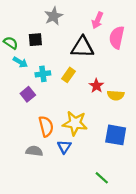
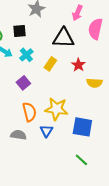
cyan cross: (43, 74) -> (26, 55), moved, turned -32
red star: (96, 86) -> (78, 65), moved
purple square: (28, 94) -> (23, 83), moved
blue square: (116, 135) -> (82, 127), moved

